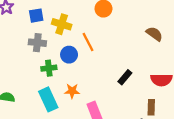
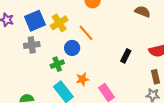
blue square: (36, 16) -> (35, 21), size x1.5
yellow cross: (62, 24) -> (59, 23), turned -36
gray cross: (37, 43) -> (32, 45), moved

